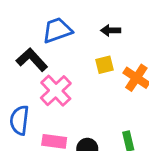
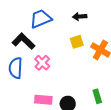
pink cross: (56, 91) -> (42, 63), size x0.7
blue semicircle: (19, 120) -> (16, 68), moved

